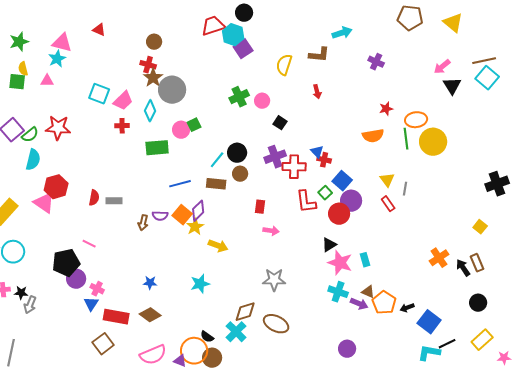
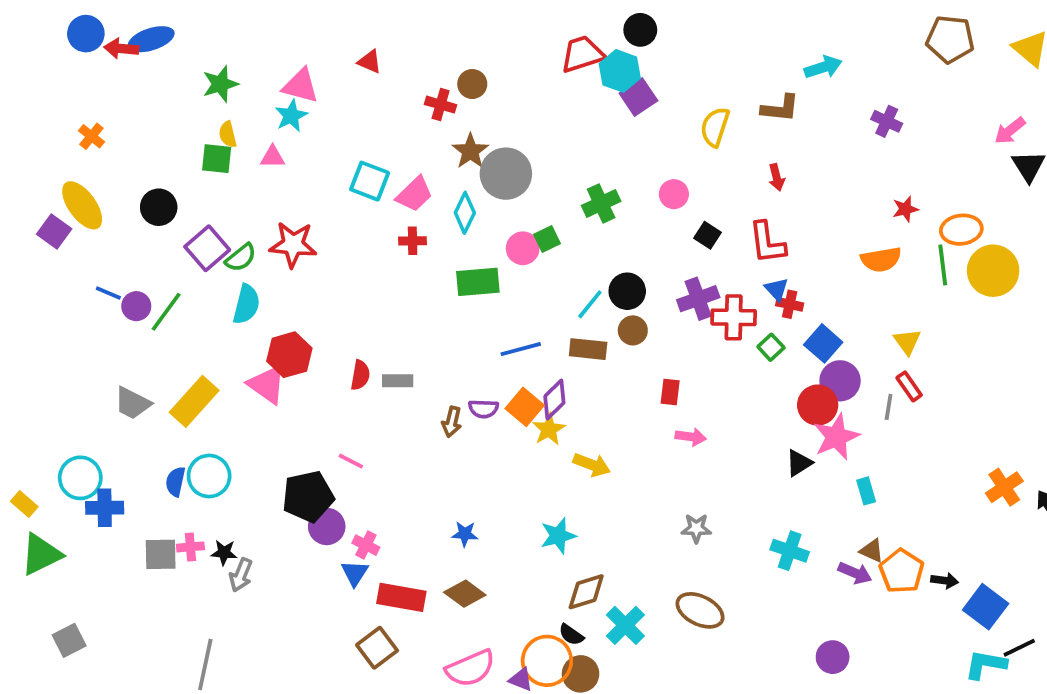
red cross: (148, 65) -> (441, 105), moved
green cross: (239, 97) -> (601, 203), moved
gray line: (405, 189) -> (889, 407), moved
green square: (325, 193) -> (771, 347), moved
red L-shape: (306, 202) -> (767, 243), moved
pink star: (340, 263) -> (836, 437), moved, turned 30
gray star: (274, 280) -> (696, 528), size x0.7
cyan cross: (338, 292) -> (790, 551), moved
black arrow: (407, 308) -> (945, 581), turned -152
brown diamond: (245, 312) -> (586, 592), moved

